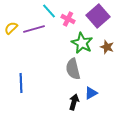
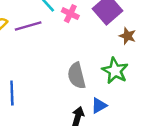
green star: (82, 43) -> (115, 71), moved
brown star: (107, 47) -> (127, 36), moved

